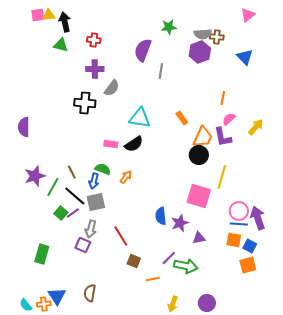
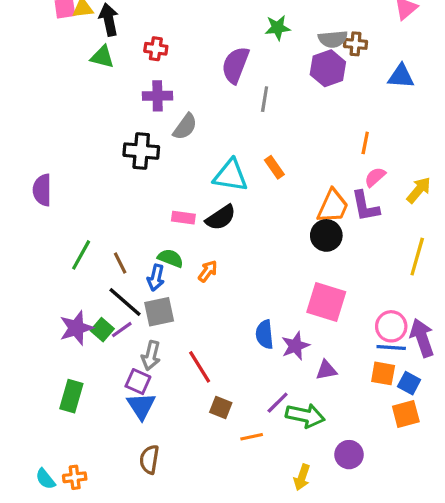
blue triangle: (245, 57) -> (401, 76), turned -42
orange rectangle: (182, 118) -> (274, 167), moved
purple star: (35, 176) -> (76, 328), moved
yellow line: (222, 177) -> (417, 257), moved
green line: (53, 187) -> (81, 255), moved
blue triangle: (57, 296) -> (141, 406), moved
purple circle: (207, 303) -> (349, 455), moved
yellow arrow: (173, 304) -> (302, 477), moved

